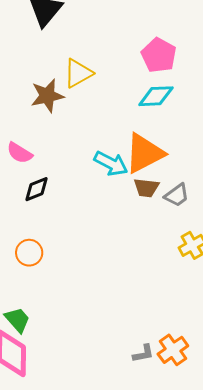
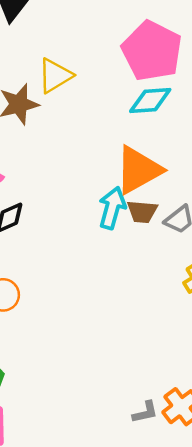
pink pentagon: (159, 55) -> (152, 51), size x1.4
cyan arrow: (111, 164) -> (112, 208), moved, turned -100

